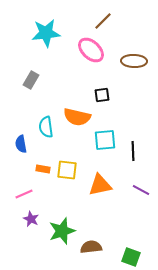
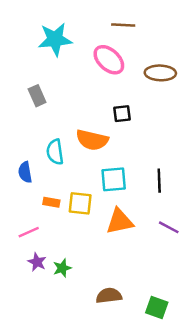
brown line: (103, 21) -> (123, 25), turned 48
gray rectangle: (31, 80) -> (37, 96), turned -54
cyan square: (105, 140) -> (114, 179), moved
green star: (62, 231) -> (62, 268), moved, size x0.6

